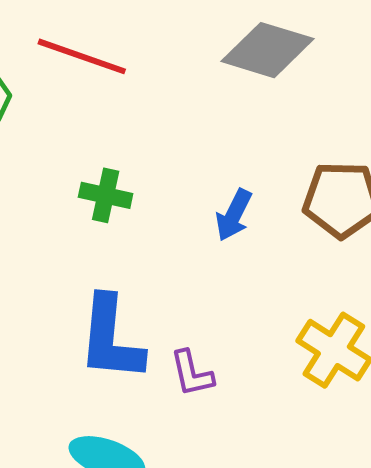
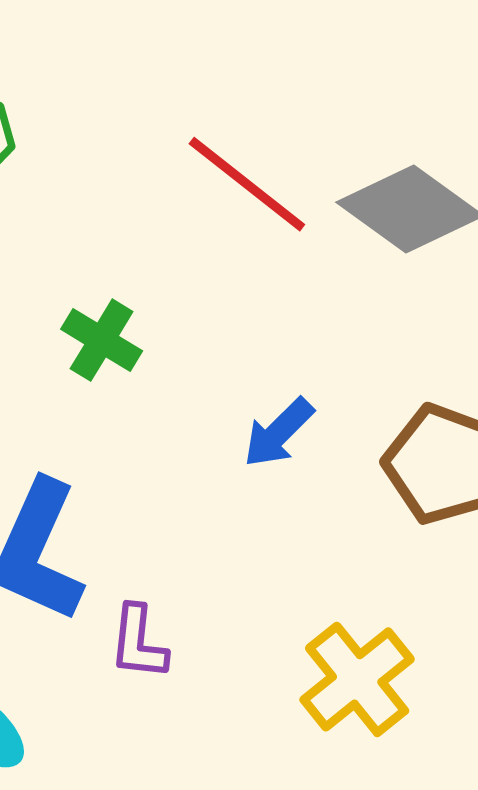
red line: (82, 56) -> (247, 184), moved

